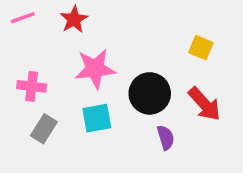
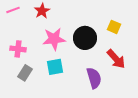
black circle: (150, 93) -> (85, 38), moved
purple semicircle: (166, 138) -> (94, 78), size x1.5

